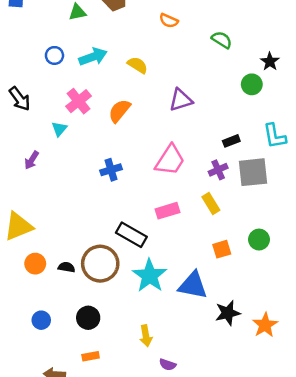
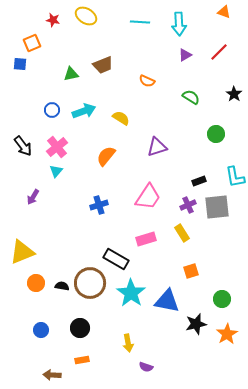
black star: (270, 61) -> (234, 94), moved
pink cross: (79, 101) -> (57, 147), moved
green circle: (259, 240) -> (222, 299), moved

